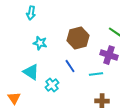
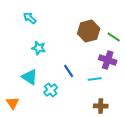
cyan arrow: (31, 13) -> (30, 18), turned 120
brown hexagon: (78, 38) -> (89, 31), moved

